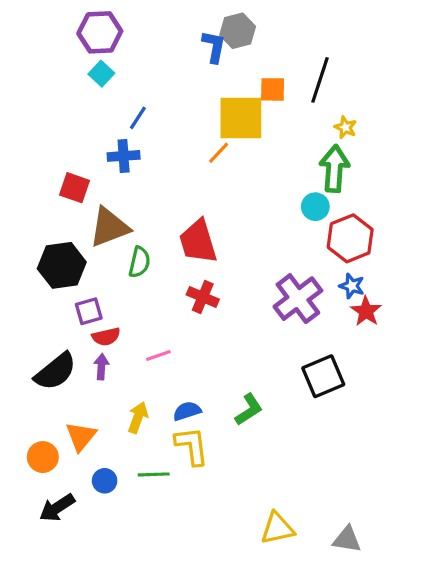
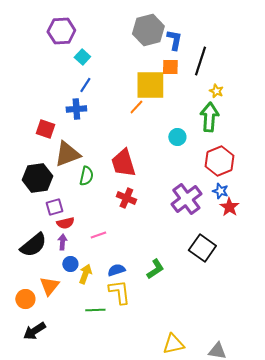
gray hexagon: (238, 31) -> (148, 30), size x1.4
blue L-shape: (214, 47) -> (174, 40), moved
cyan square: (101, 74) -> (82, 57), moved
cyan circle: (315, 207) -> (177, 137), moved
black square: (323, 376) -> (202, 248), turned -32
blue circle: (105, 481) -> (70, 264), moved

